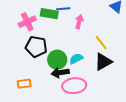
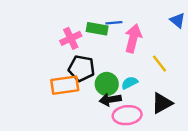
pink arrow: (79, 22) -> (133, 38), size x1.6
black triangle: (103, 62) -> (162, 103), moved
orange rectangle: (24, 84) -> (65, 85), moved, size x1.6

